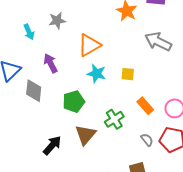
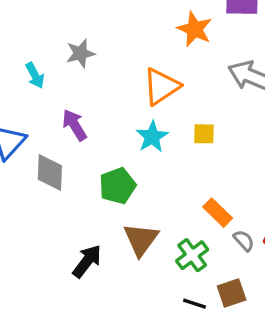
orange triangle: (89, 45) -> (161, 86), moved
cyan star: (97, 74) -> (152, 137), turned 30
orange rectangle: (145, 106) -> (218, 213), moved
green cross: (114, 119) -> (192, 255), moved

